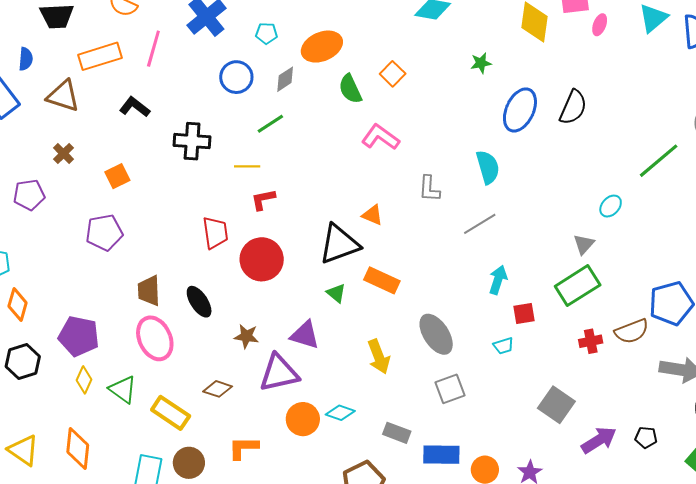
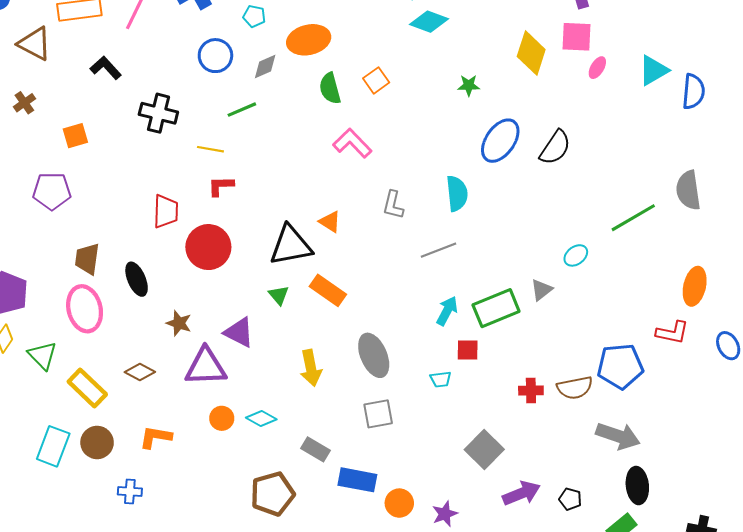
green rectangle: (578, 286) -> (496, 308), moved
orange circle: (303, 419) -> (222, 418), size x0.7

